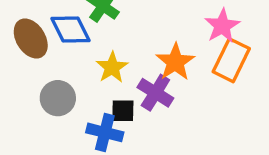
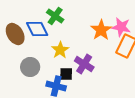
pink star: (222, 26) -> (121, 27), turned -30
orange star: (175, 62) -> (101, 30), moved

